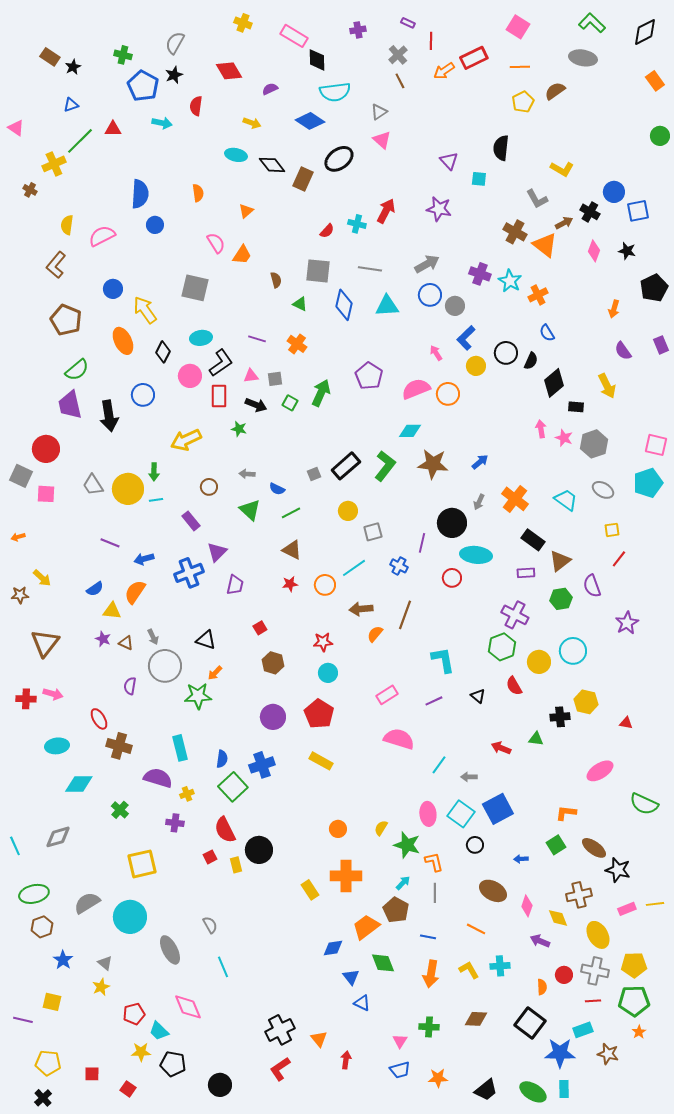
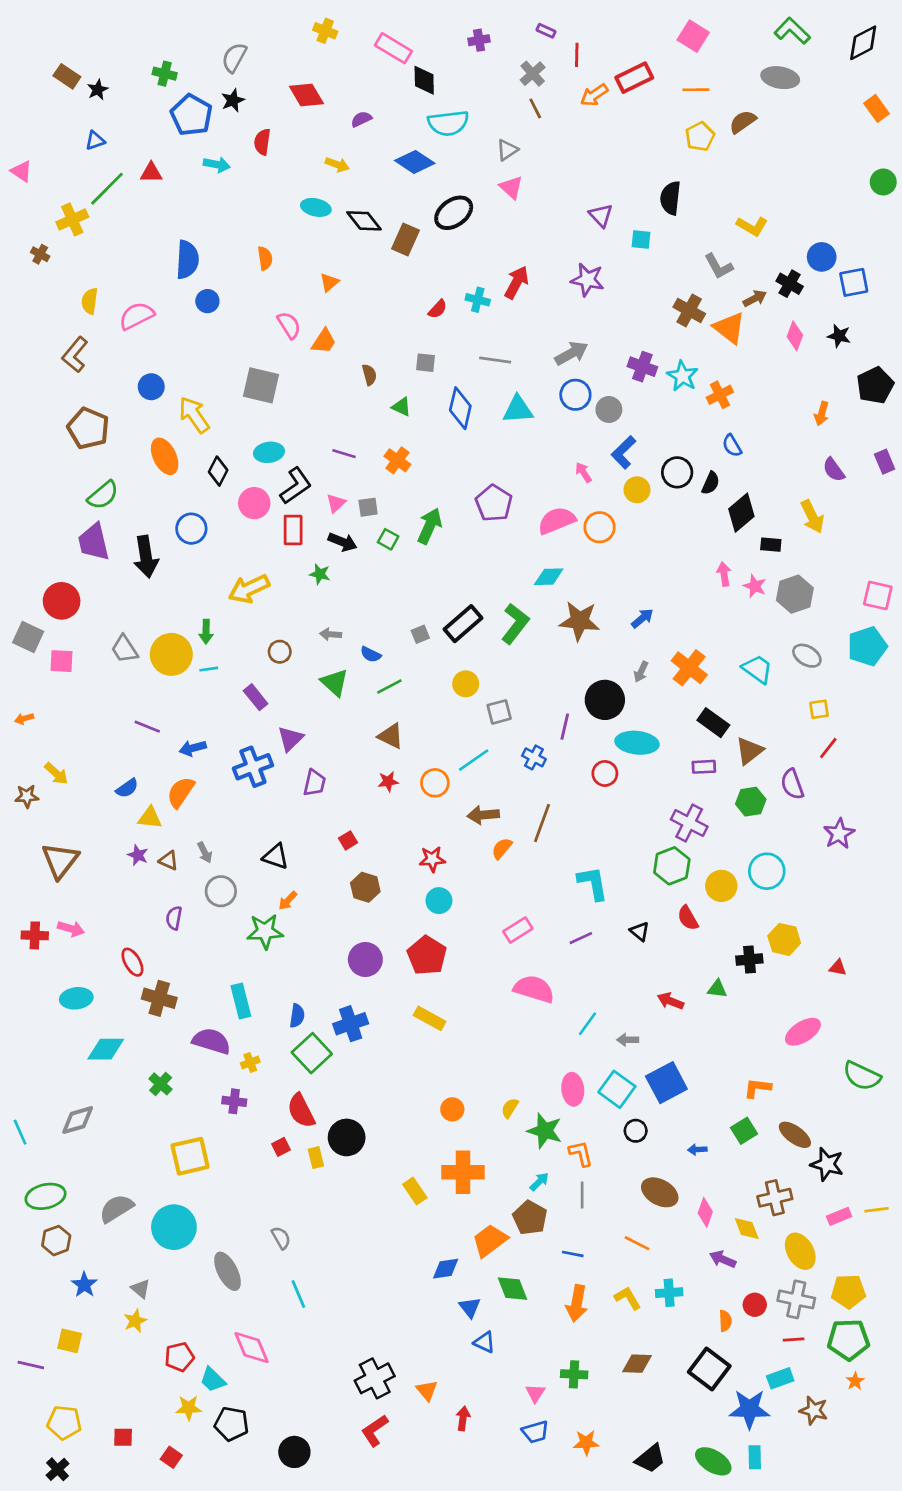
gray square: (318, 271) -> (426, 363), size x0.6
pink triangle: (251, 376) -> (336, 503), turned -35
gray circle: (165, 666) -> (221, 891), size x0.7

